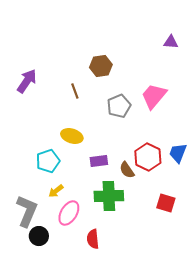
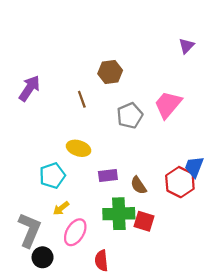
purple triangle: (171, 42) -> (186, 46), turned -49
red hexagon: (148, 157) -> (180, 182), moved
red square: (166, 203) -> (144, 221), moved

